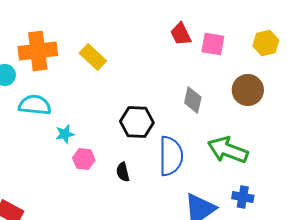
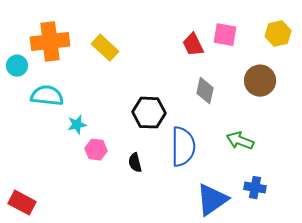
red trapezoid: (181, 34) -> (193, 45), moved
green arrow: (228, 150) -> (240, 141), size x0.7

